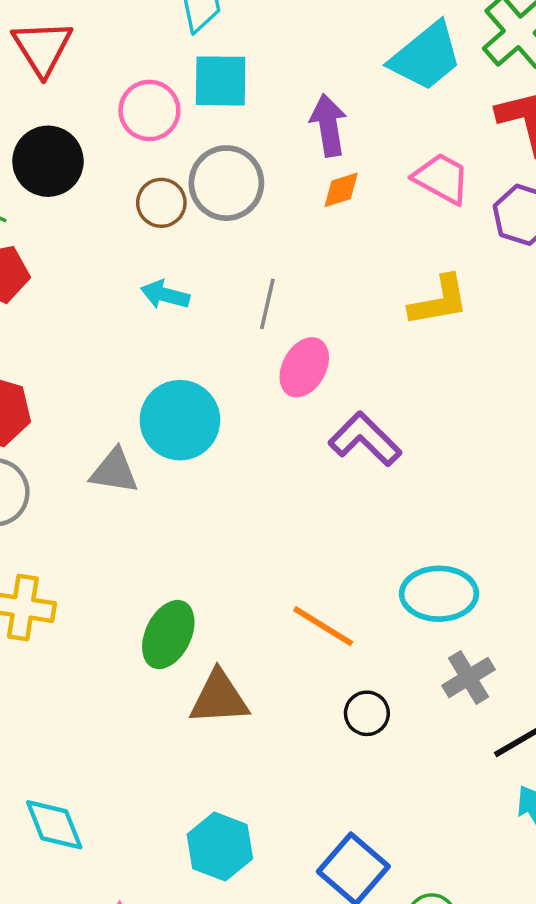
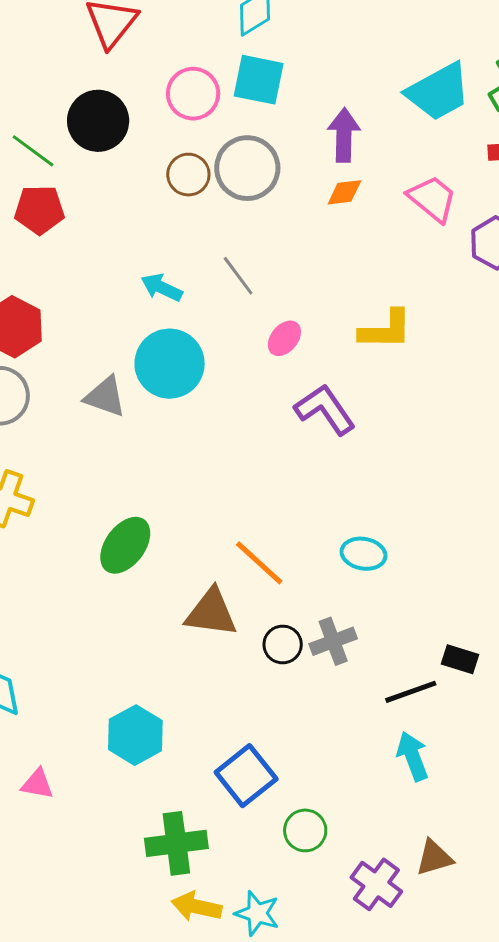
cyan arrow: (165, 295) -> (162, 288), moved
yellow L-shape: (439, 301) -> (386, 330), moved
gray line: (267, 304) -> (238, 276), moved, turned -60
pink ellipse: (304, 367) -> (284, 338), size x0.7
cyan ellipse: (439, 594) -> (364, 554), size x0.7
gray cross: (469, 678) -> (333, 641), moved
brown triangle: (219, 698) -> (211, 613), moved

